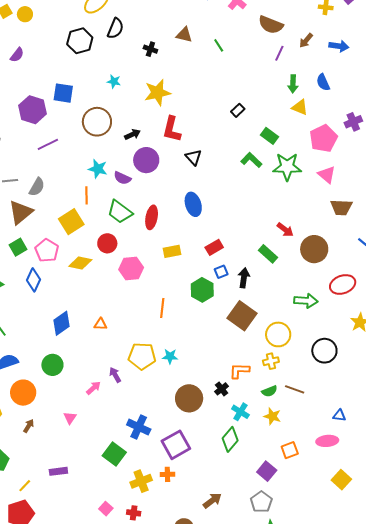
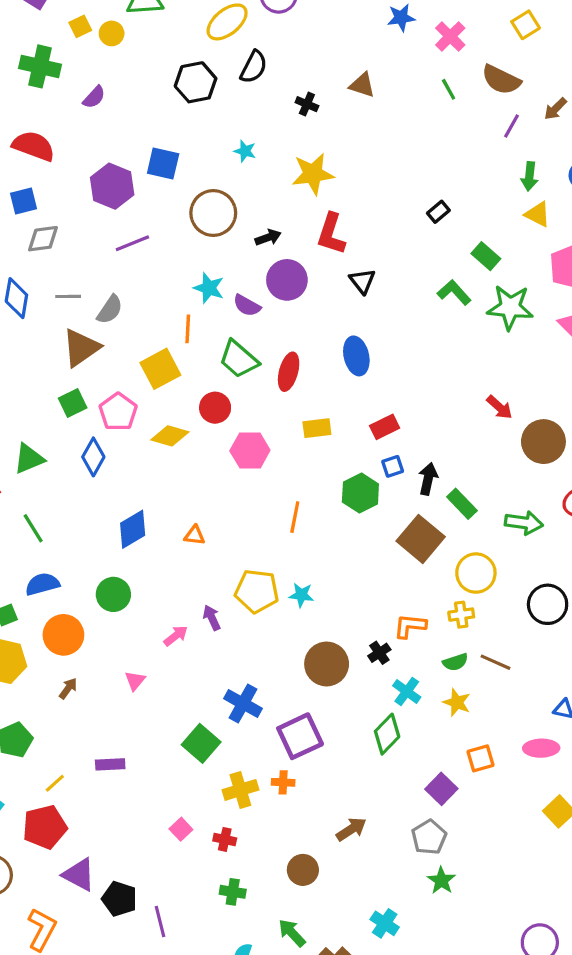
green line: (219, 45) -> (449, 89), moved
green rectangle: (268, 254) -> (462, 504), moved

